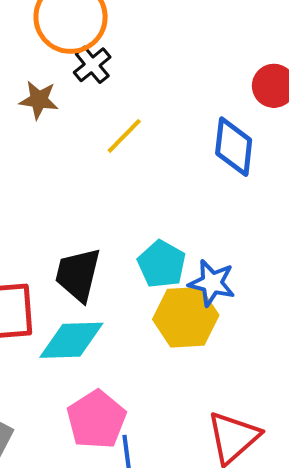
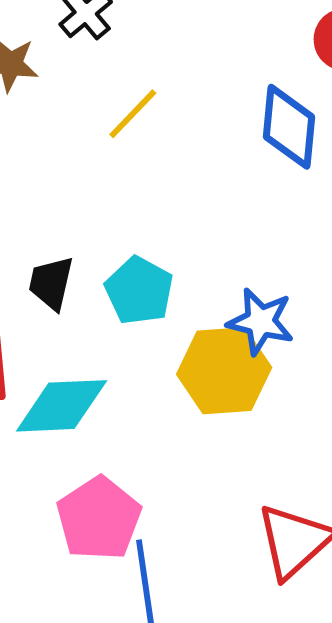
cyan pentagon: (162, 264) -> (139, 291), moved
black trapezoid: (78, 275) -> (51, 283), moved, size x0.7

